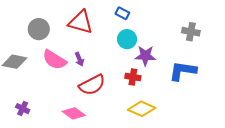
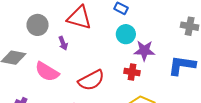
purple arrow: (79, 59) -> (63, 43), moved
pink semicircle: (54, 60) -> (47, 72), moved

